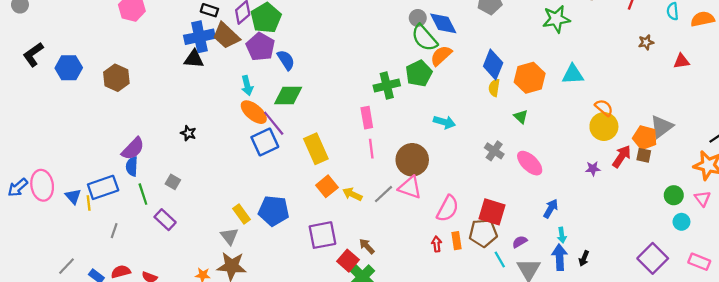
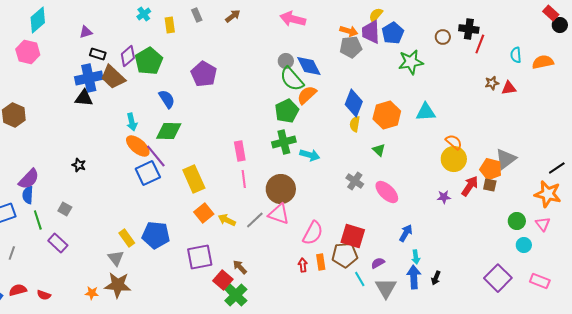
purple pentagon: (260, 47) -> (204, 74), moved
red triangle: (681, 61) -> (509, 88), moved
green cross: (387, 86) -> (284, 142), moved

